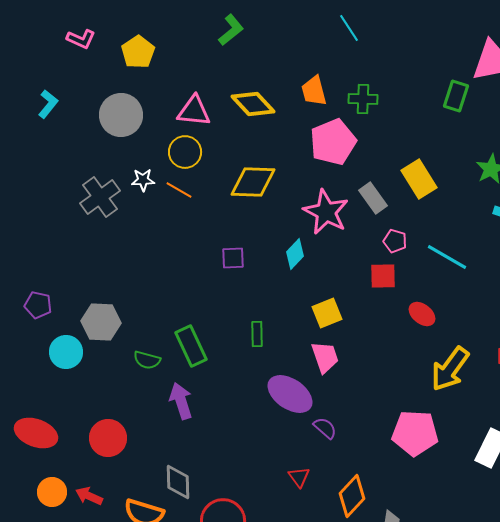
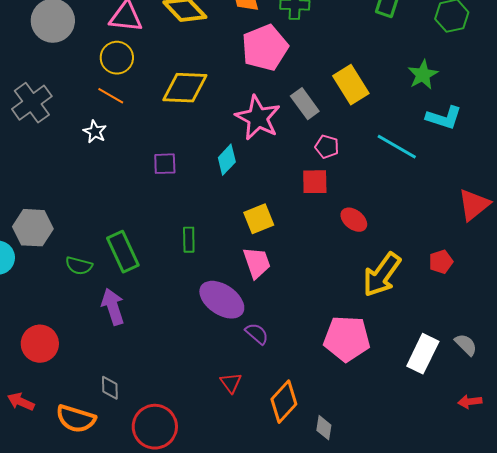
white star: (143, 180) -> (95, 132), moved, turned 30
cyan line: (447, 257) -> (397, 147), moved
gray diamond: (178, 482) -> (110, 388), size x0.7

